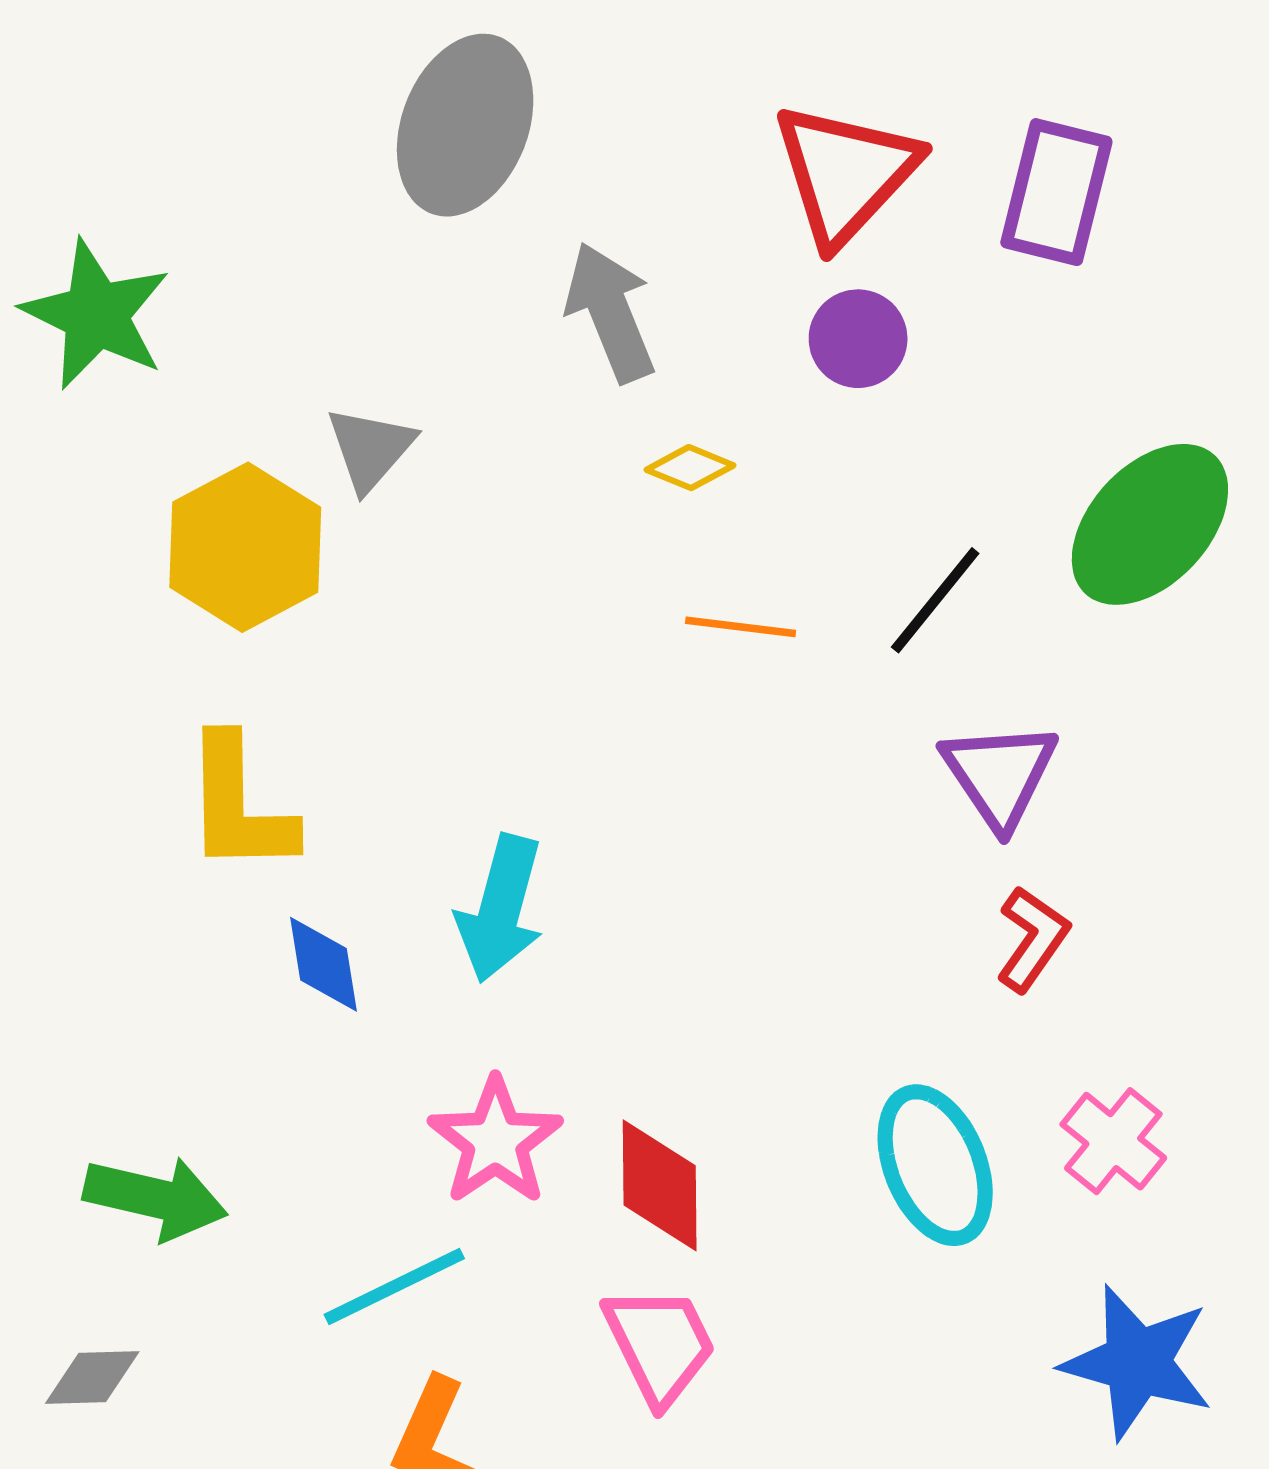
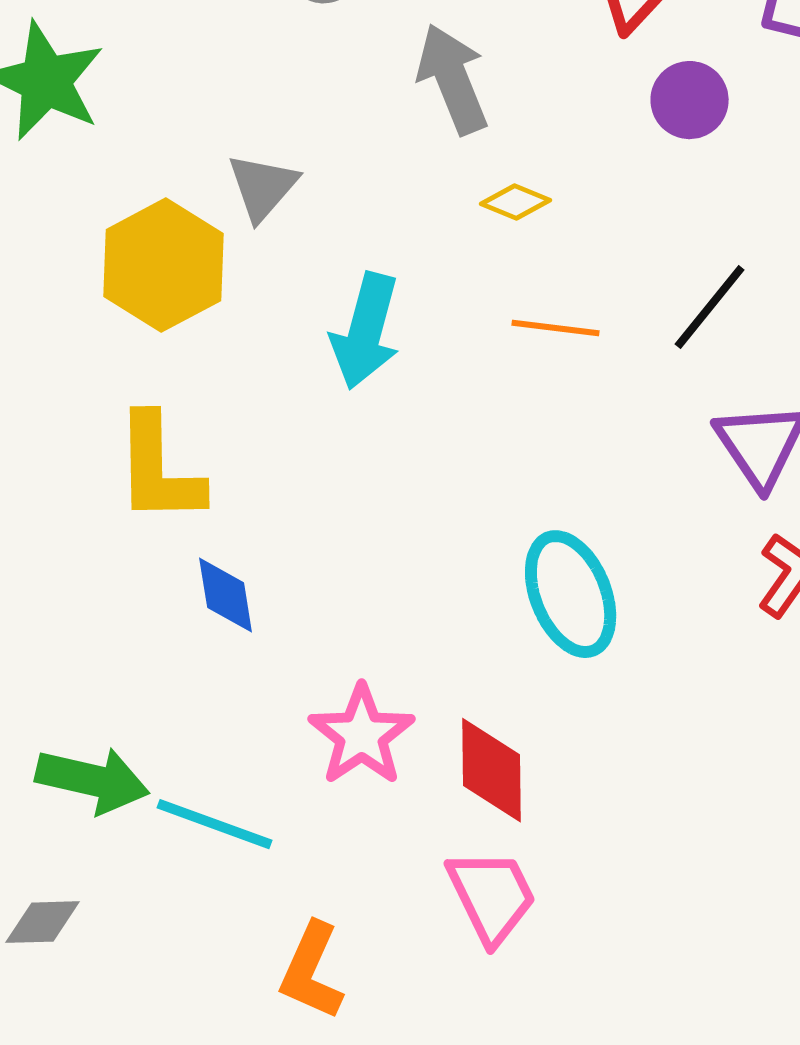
purple circle: (858, 339) -> (690, 100), moved
cyan arrow: (500, 909) -> (366, 331), moved
cyan ellipse: (935, 1165) -> (571, 594), moved
cyan line: (394, 1286) -> (215, 824), moved, turned 46

